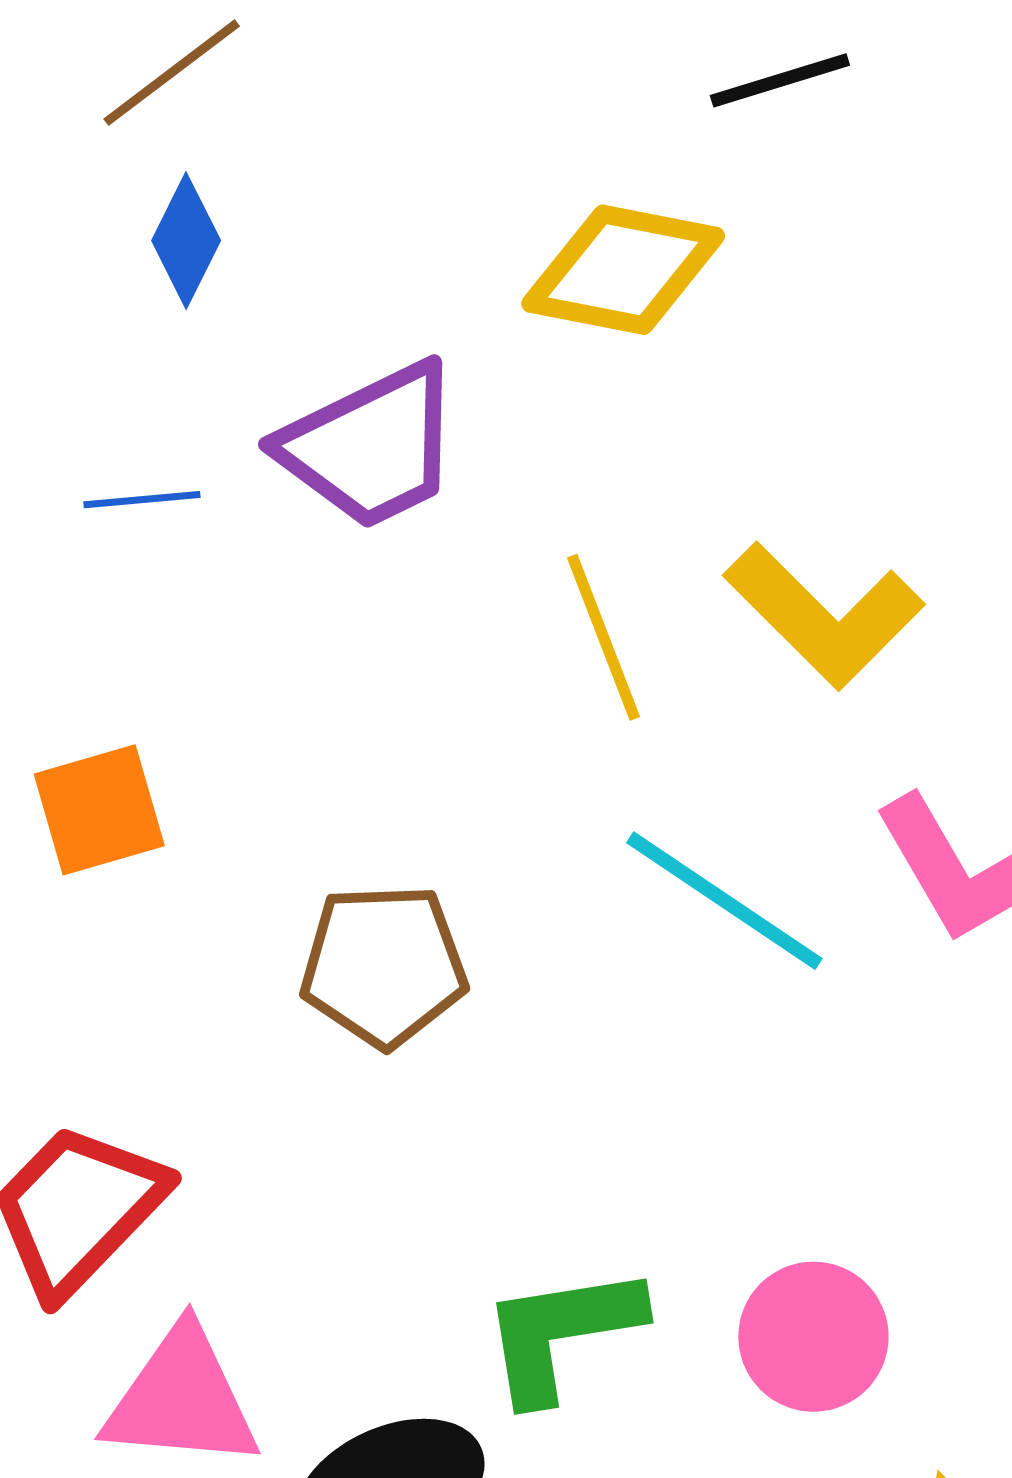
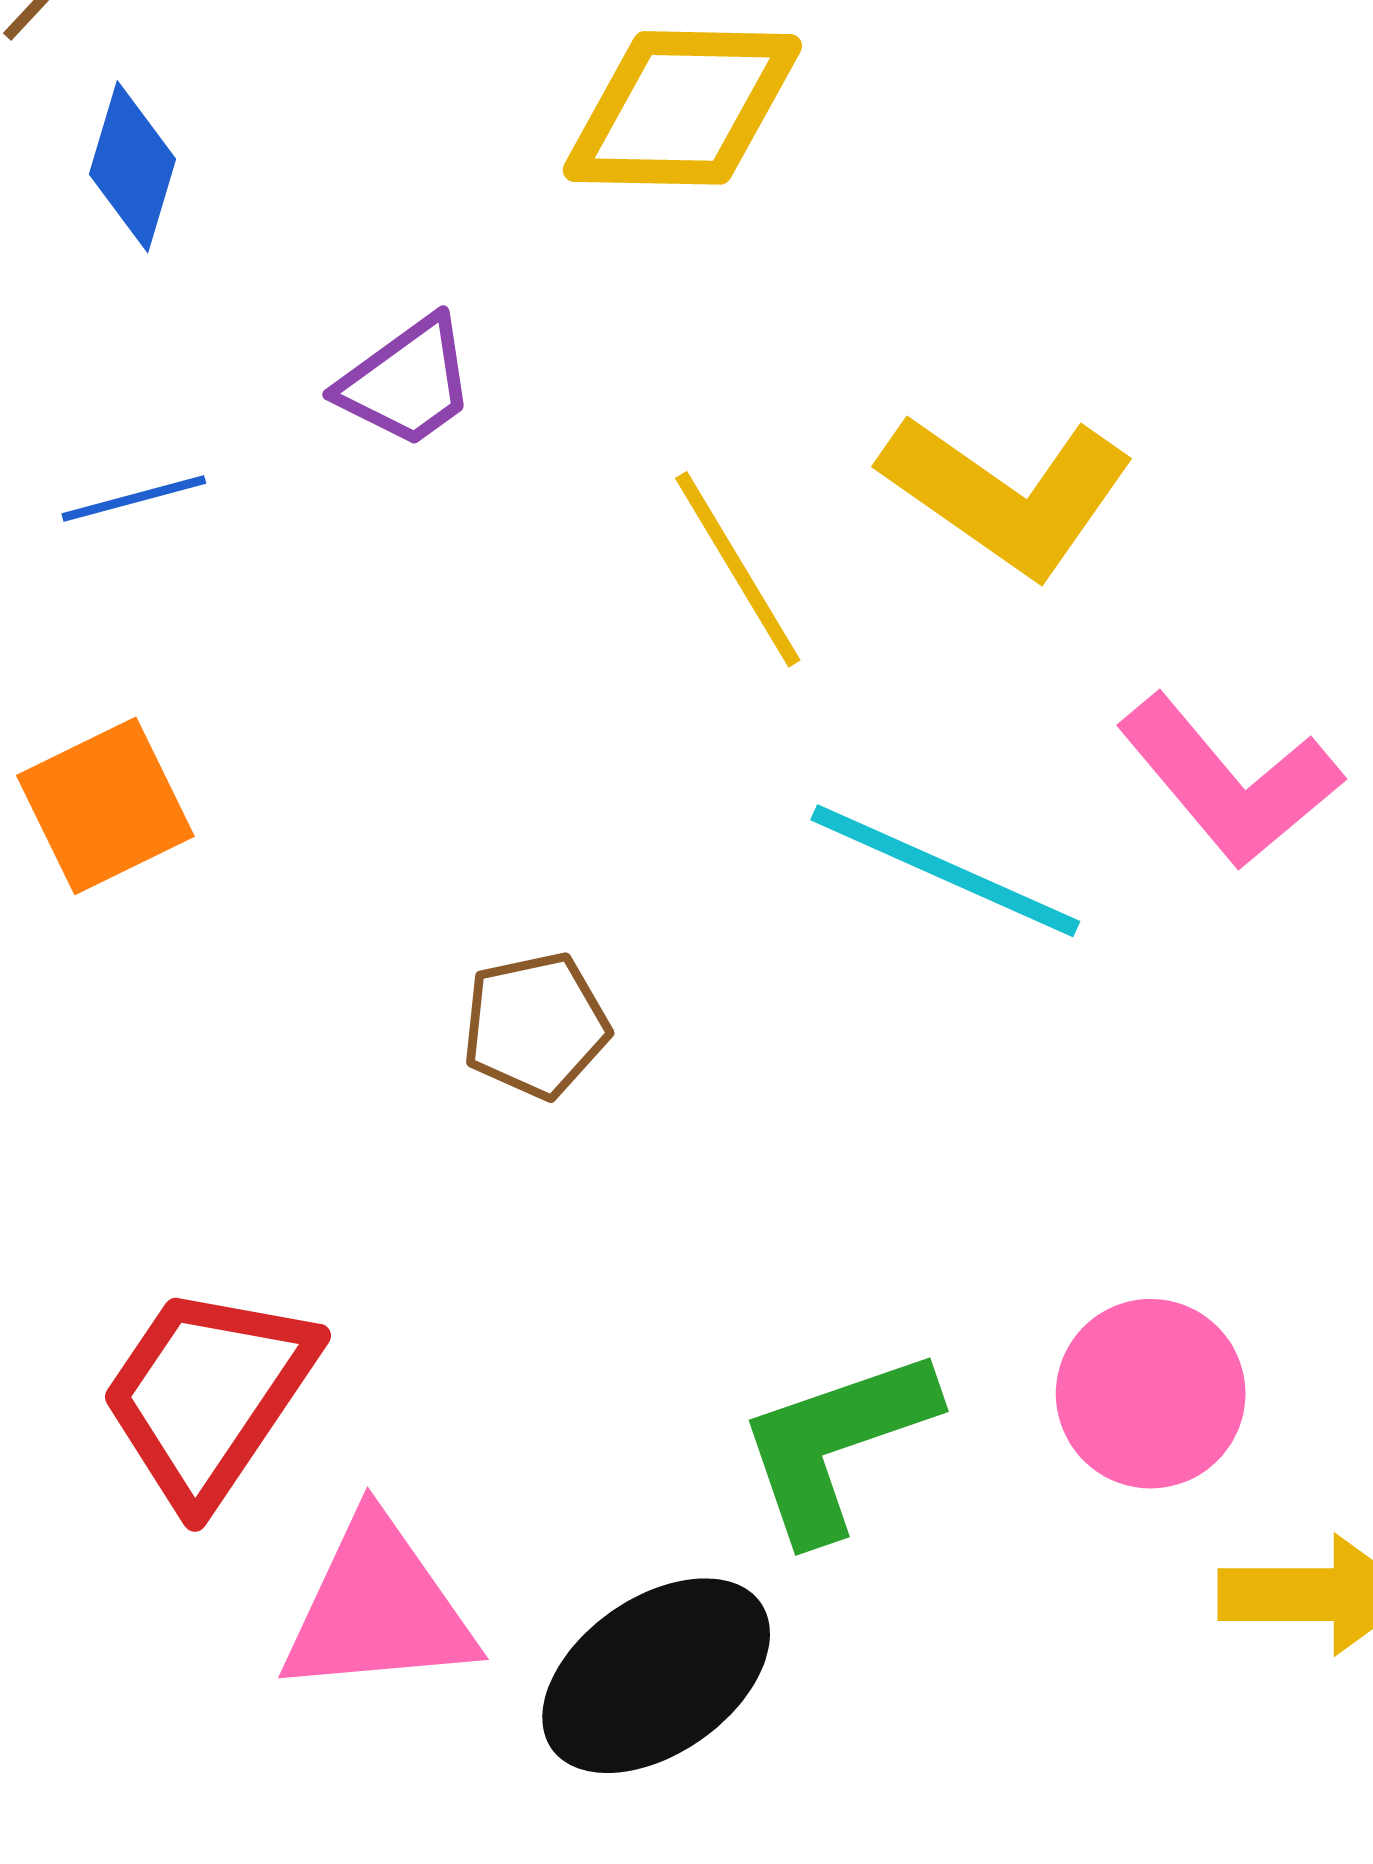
purple trapezoid: (371, 446) -> (407, 382), size x0.6
orange square: (99, 810) -> (105, 806), moved
brown pentagon: (384, 965) -> (536, 1025), size x0.7

